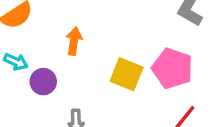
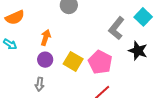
purple circle: (43, 82) -> (45, 60), moved

